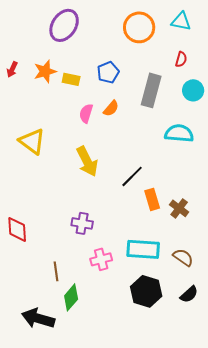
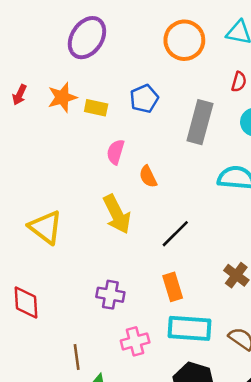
orange semicircle: (111, 108) -> (148, 177), moved, turned 114
yellow triangle: (32, 141) -> (45, 227), moved
orange rectangle: (152, 199) -> (173, 287), moved

